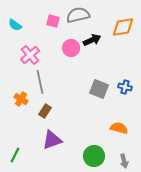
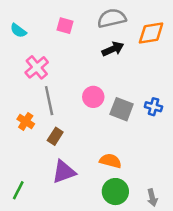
gray semicircle: (78, 15) -> (112, 18), moved
pink circle: (71, 48) -> (93, 97), moved
orange semicircle: (119, 128) -> (110, 161), moved

